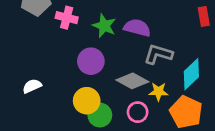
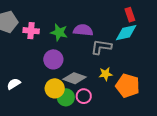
cyan diamond: (191, 74) -> (126, 33), moved, turned 40
gray diamond: (132, 81) -> (75, 78), moved
pink circle: (138, 112) -> (84, 96), moved

